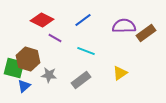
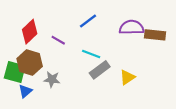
red diamond: (42, 20) -> (30, 32), moved, turned -70
brown rectangle: (146, 33) -> (155, 35), turned 42
gray rectangle: (81, 80) -> (100, 70), moved

